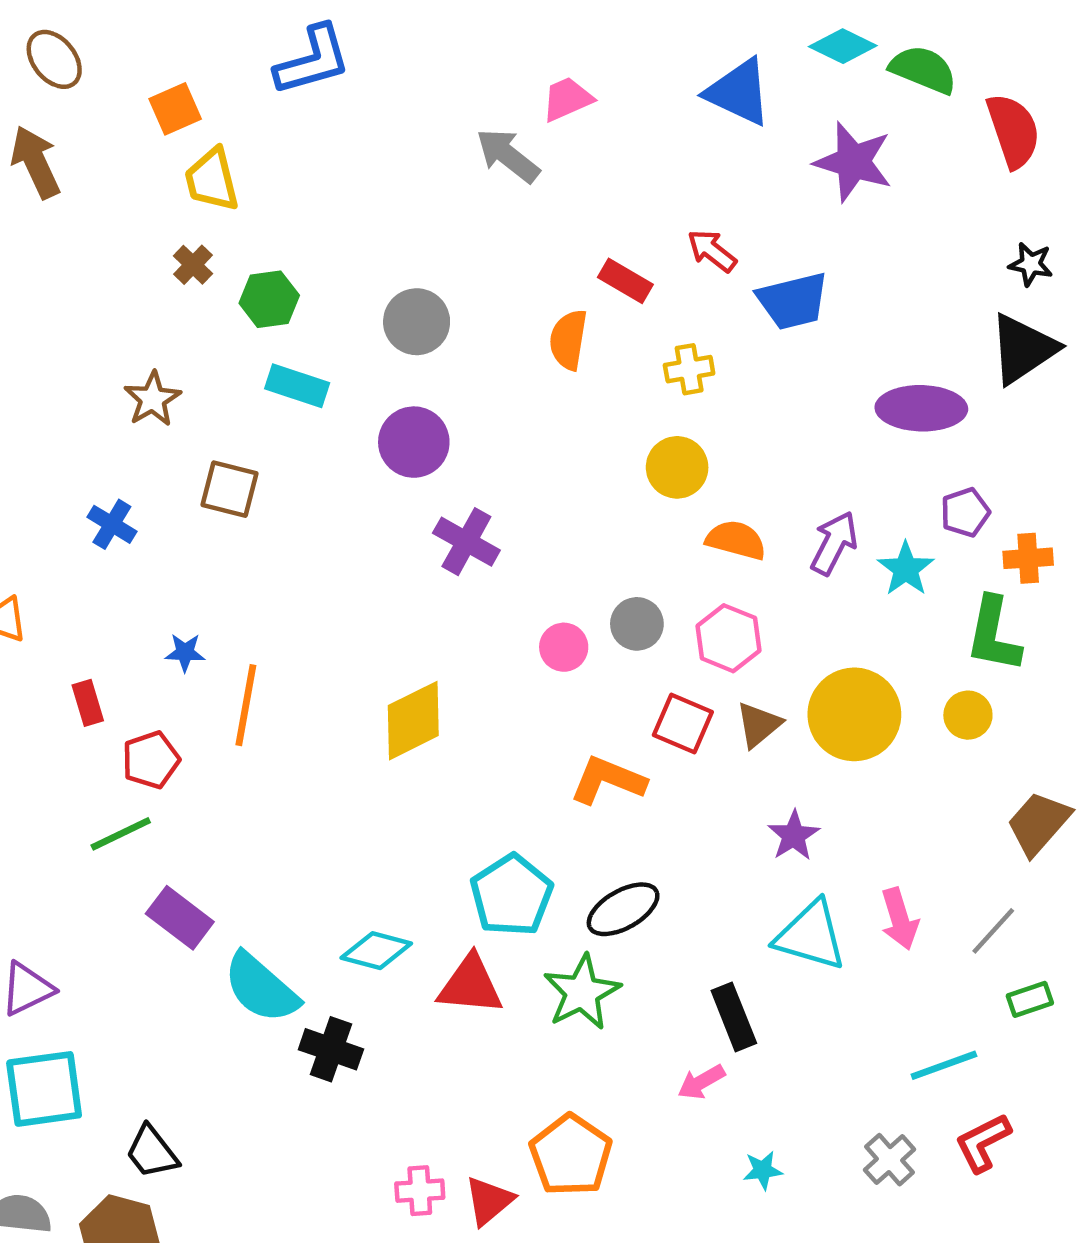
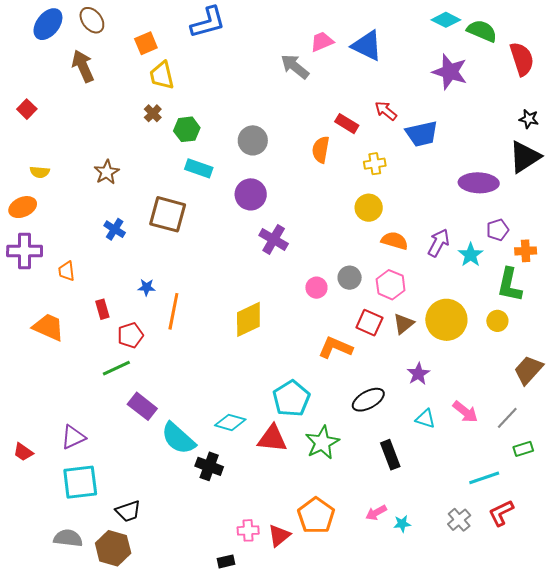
blue triangle: (739, 92) -> (367, 46), moved
brown star: (153, 399) -> (107, 172), moved
brown square: (230, 489) -> (168, 214), size x1.4
black ellipse: (623, 909) -> (368, 400), moved
pink arrow: (900, 919) -> (465, 412), turned -36
cyan triangle: (811, 936) -> (425, 419), size x0.6
pink arrow: (701, 1082) -> (376, 513), moved
black trapezoid: (152, 1152) -> (128, 511), turned -72

